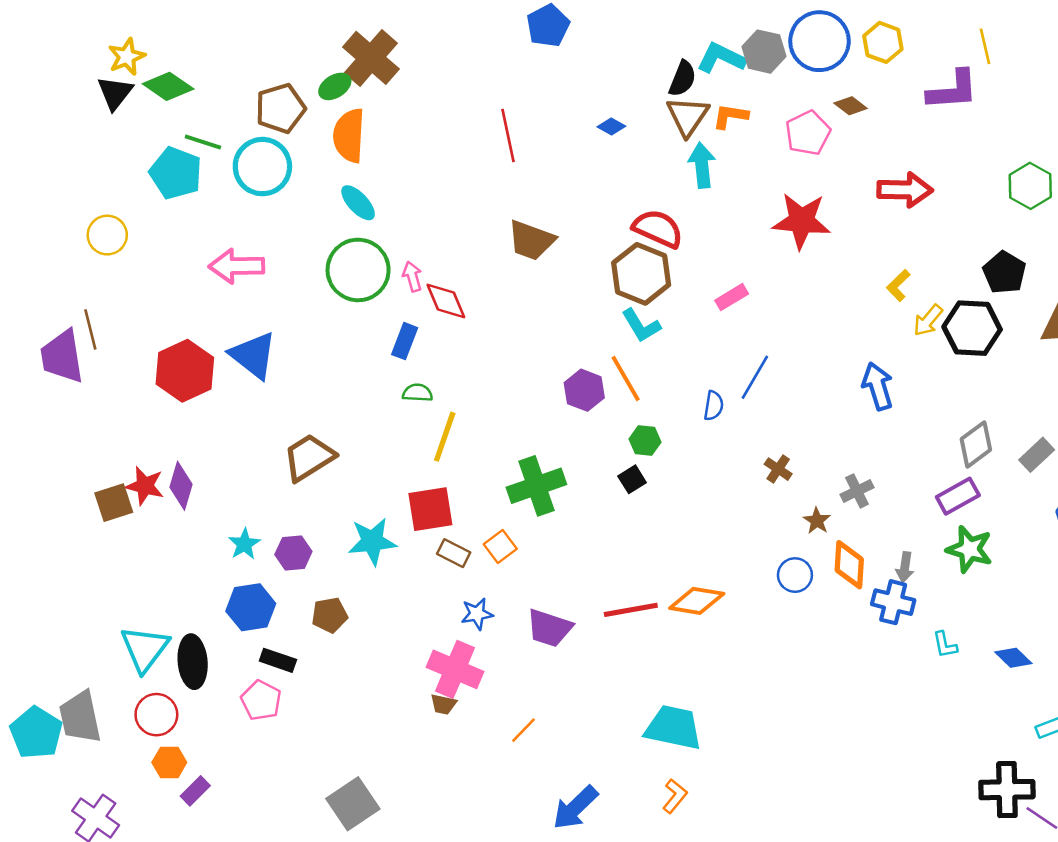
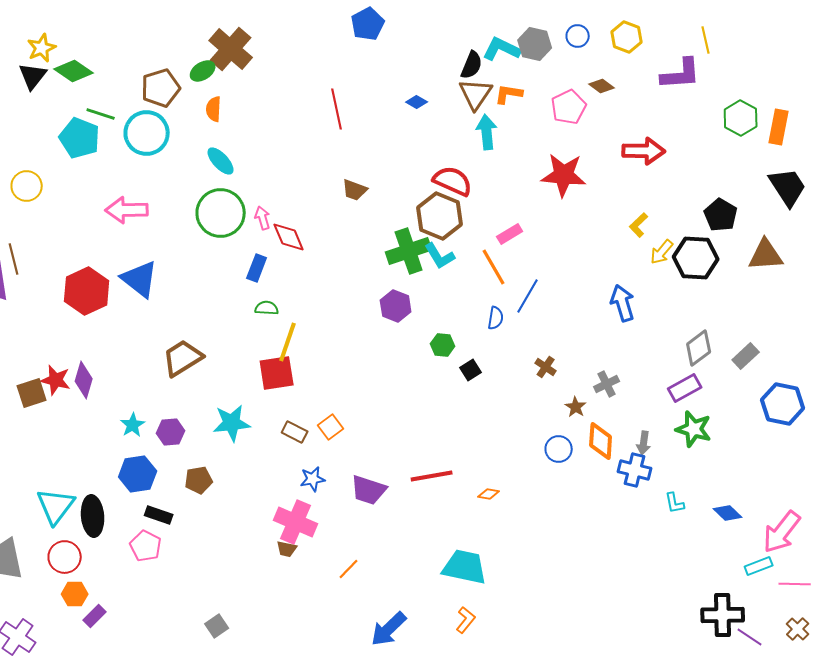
blue circle: (820, 41) -> (578, 36), size x0.5
orange semicircle: (349, 136) -> (214, 109), size x0.6
green hexagon: (1030, 186) -> (741, 118), moved
brown trapezoid: (531, 240) -> (355, 190), size x0.7
orange line: (626, 379) -> (494, 267), moved
black square: (632, 479) -> (471, 370), moved
green cross: (536, 486) -> (409, 251), moved
red square: (430, 509) -> (277, 373), moved
orange diamond: (697, 601) -> (489, 494), moved, size x0.5
gray square: (353, 804) -> (217, 626), size x0.6

